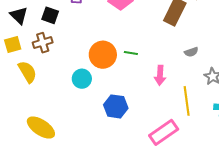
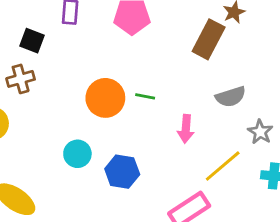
gray semicircle: (191, 52) -> (231, 97), size x1.5
cyan circle: (82, 79) -> (77, 154), moved
yellow line: (187, 101) -> (223, 166), turned 56

